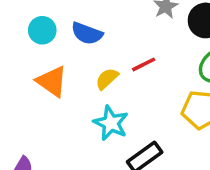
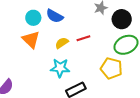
cyan circle: (42, 30) -> (33, 18), moved
cyan star: (111, 123) -> (60, 68), turned -30

